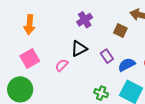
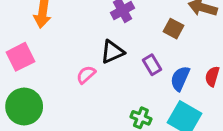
pink square: (30, 59) -> (20, 57), moved
blue semicircle: (127, 65) -> (180, 78), turned -42

